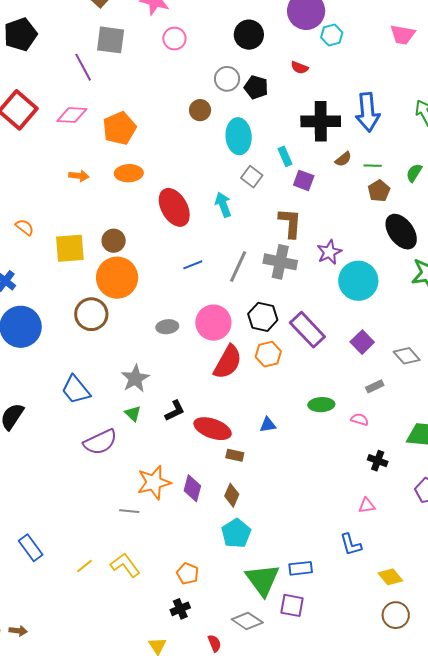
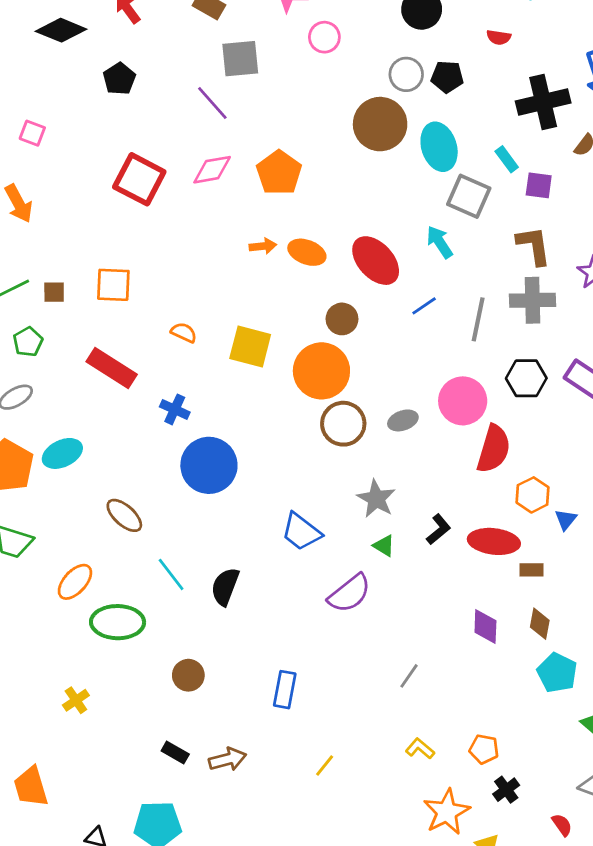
black pentagon: (20, 34) -> (119, 79), size x0.7
brown circle: (200, 110) -> (380, 124), size x1.8
orange ellipse: (129, 173) -> (307, 252), moved, turned 36
orange arrow: (79, 176) -> (263, 246), moved
gray square: (252, 177) -> (469, 196), size x1.5
brown circle: (114, 241) -> (342, 319), moved
yellow square: (70, 248) -> (250, 346), turned 32
blue line: (193, 265) -> (424, 306), moved
brown circle: (91, 314) -> (343, 424), moved
orange hexagon: (268, 354) -> (533, 495), moved
blue triangle: (268, 425) -> (566, 520), turned -30
orange star: (154, 482) -> (447, 812), moved
gray line: (129, 511) -> (409, 676), turned -48
blue rectangle: (31, 548) -> (285, 690), moved, turned 60
yellow L-shape: (125, 565) -> (420, 749), size x0.7
yellow line: (85, 566) -> (325, 765), moved
orange pentagon: (188, 574) -> (484, 749), moved

